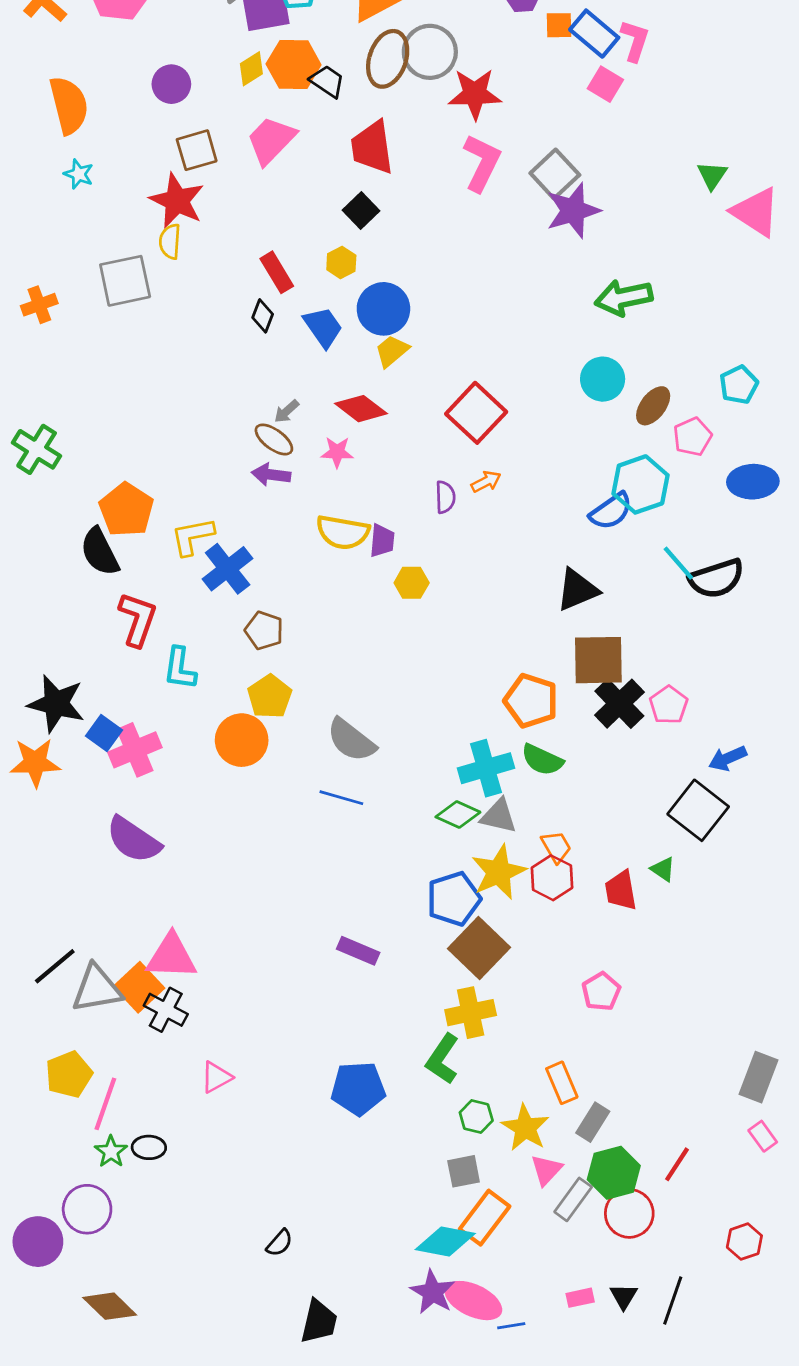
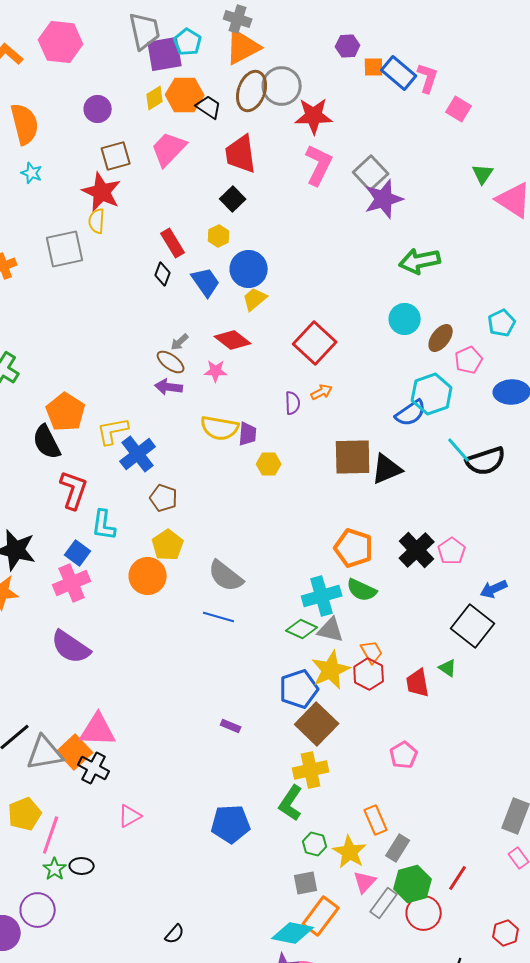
pink square: (605, 84) -> (459, 109), moved
brown square: (598, 660) -> (353, 457), moved
blue square: (104, 733) -> (78, 553), moved
purple rectangle: (358, 951) -> (231, 726), size x0.7

